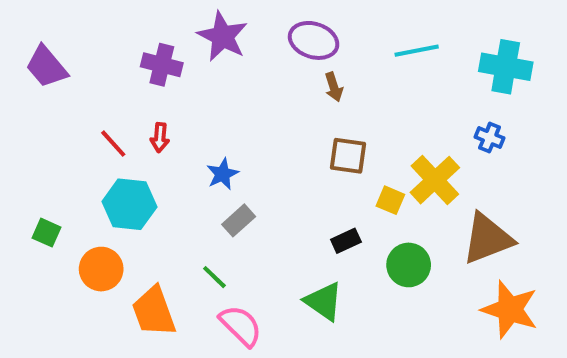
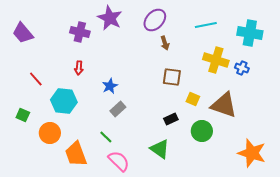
purple ellipse: (314, 40) -> (155, 20), turned -65
red line: (113, 144) -> (36, 79), moved
yellow cross: (435, 180) -> (216, 60), moved, turned -30
brown triangle: (487, 239) -> (224, 105), moved, turned 40

